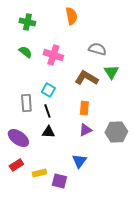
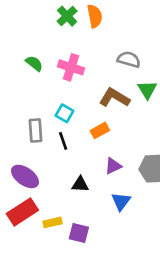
green cross: (27, 22) -> (67, 16), moved, turned 35
orange rectangle: (84, 108) -> (100, 130), moved, turned 56
black triangle: (48, 132) -> (80, 184), moved
blue triangle: (79, 161) -> (121, 201), moved
red rectangle: (16, 165) -> (22, 212), size x1.6

